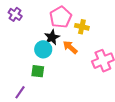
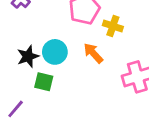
black star: (52, 37) -> (28, 56), moved

